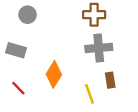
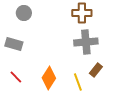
orange diamond: (54, 74) -> (49, 78), moved
brown rectangle: (110, 80) -> (96, 70), turned 48

